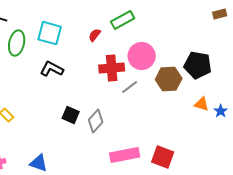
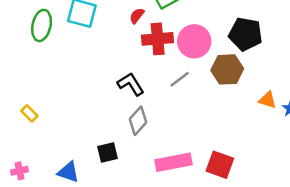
black pentagon: (198, 65) -> (246, 34), moved
red cross: (112, 68) -> (158, 39), moved
black L-shape: (52, 69) -> (131, 84), moved, turned 30
black square: (71, 115) -> (107, 152), moved, turned -36

